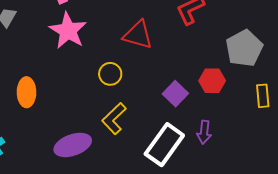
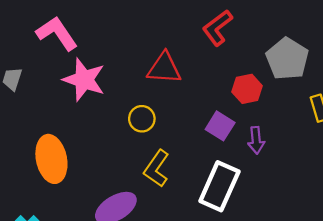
red hexagon: (212, 81) -> (247, 89), moved
orange ellipse: (27, 92) -> (51, 159), size x1.4
purple arrow: (204, 132) -> (256, 140), moved

